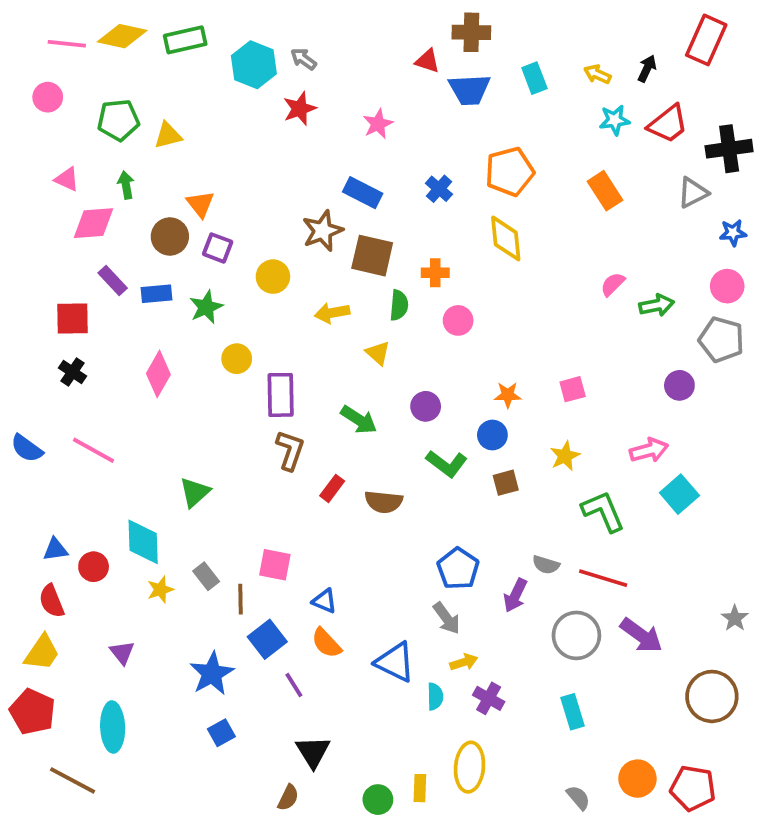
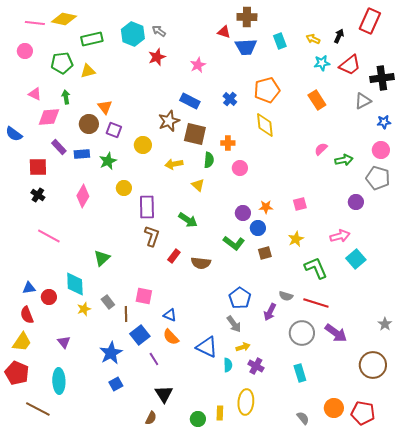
green rectangle: (185, 40) -> (92, 39), moved
purple circle: (426, 406) -> (243, 213), moved
blue semicircle: (27, 448) -> (14, 134), moved

